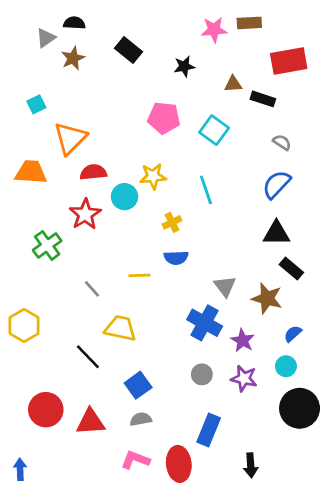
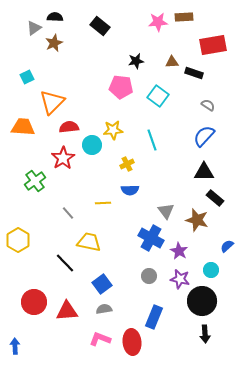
black rectangle: (129, 50) -> (100, 26), moved
black star: (184, 66) -> (136, 61), moved
blue semicircle: (293, 334) -> (227, 246), moved
black circle: (300, 408) -> (202, 301), moved
black arrow: (251, 465) -> (205, 334), moved

